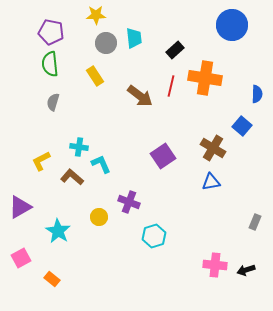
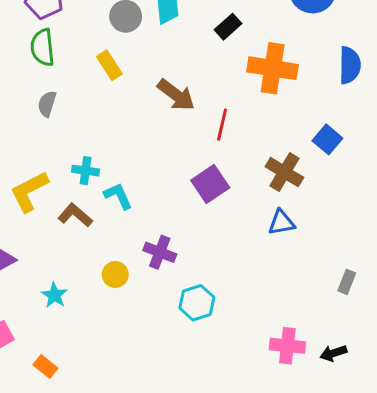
red line: (171, 86) -> (222, 125), moved
blue semicircle: (257, 94) -> (350, 65), moved, size x1.4
yellow L-shape: (41, 161) -> (29, 191), size x1.4
cyan star: (58, 231) -> (54, 295), size x0.7

